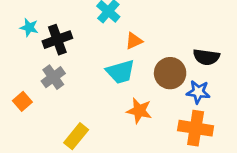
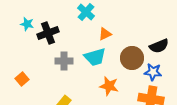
black semicircle: (206, 57) -> (159, 46), turned -30
gray cross: (53, 77) -> (64, 61), moved, turned 36

